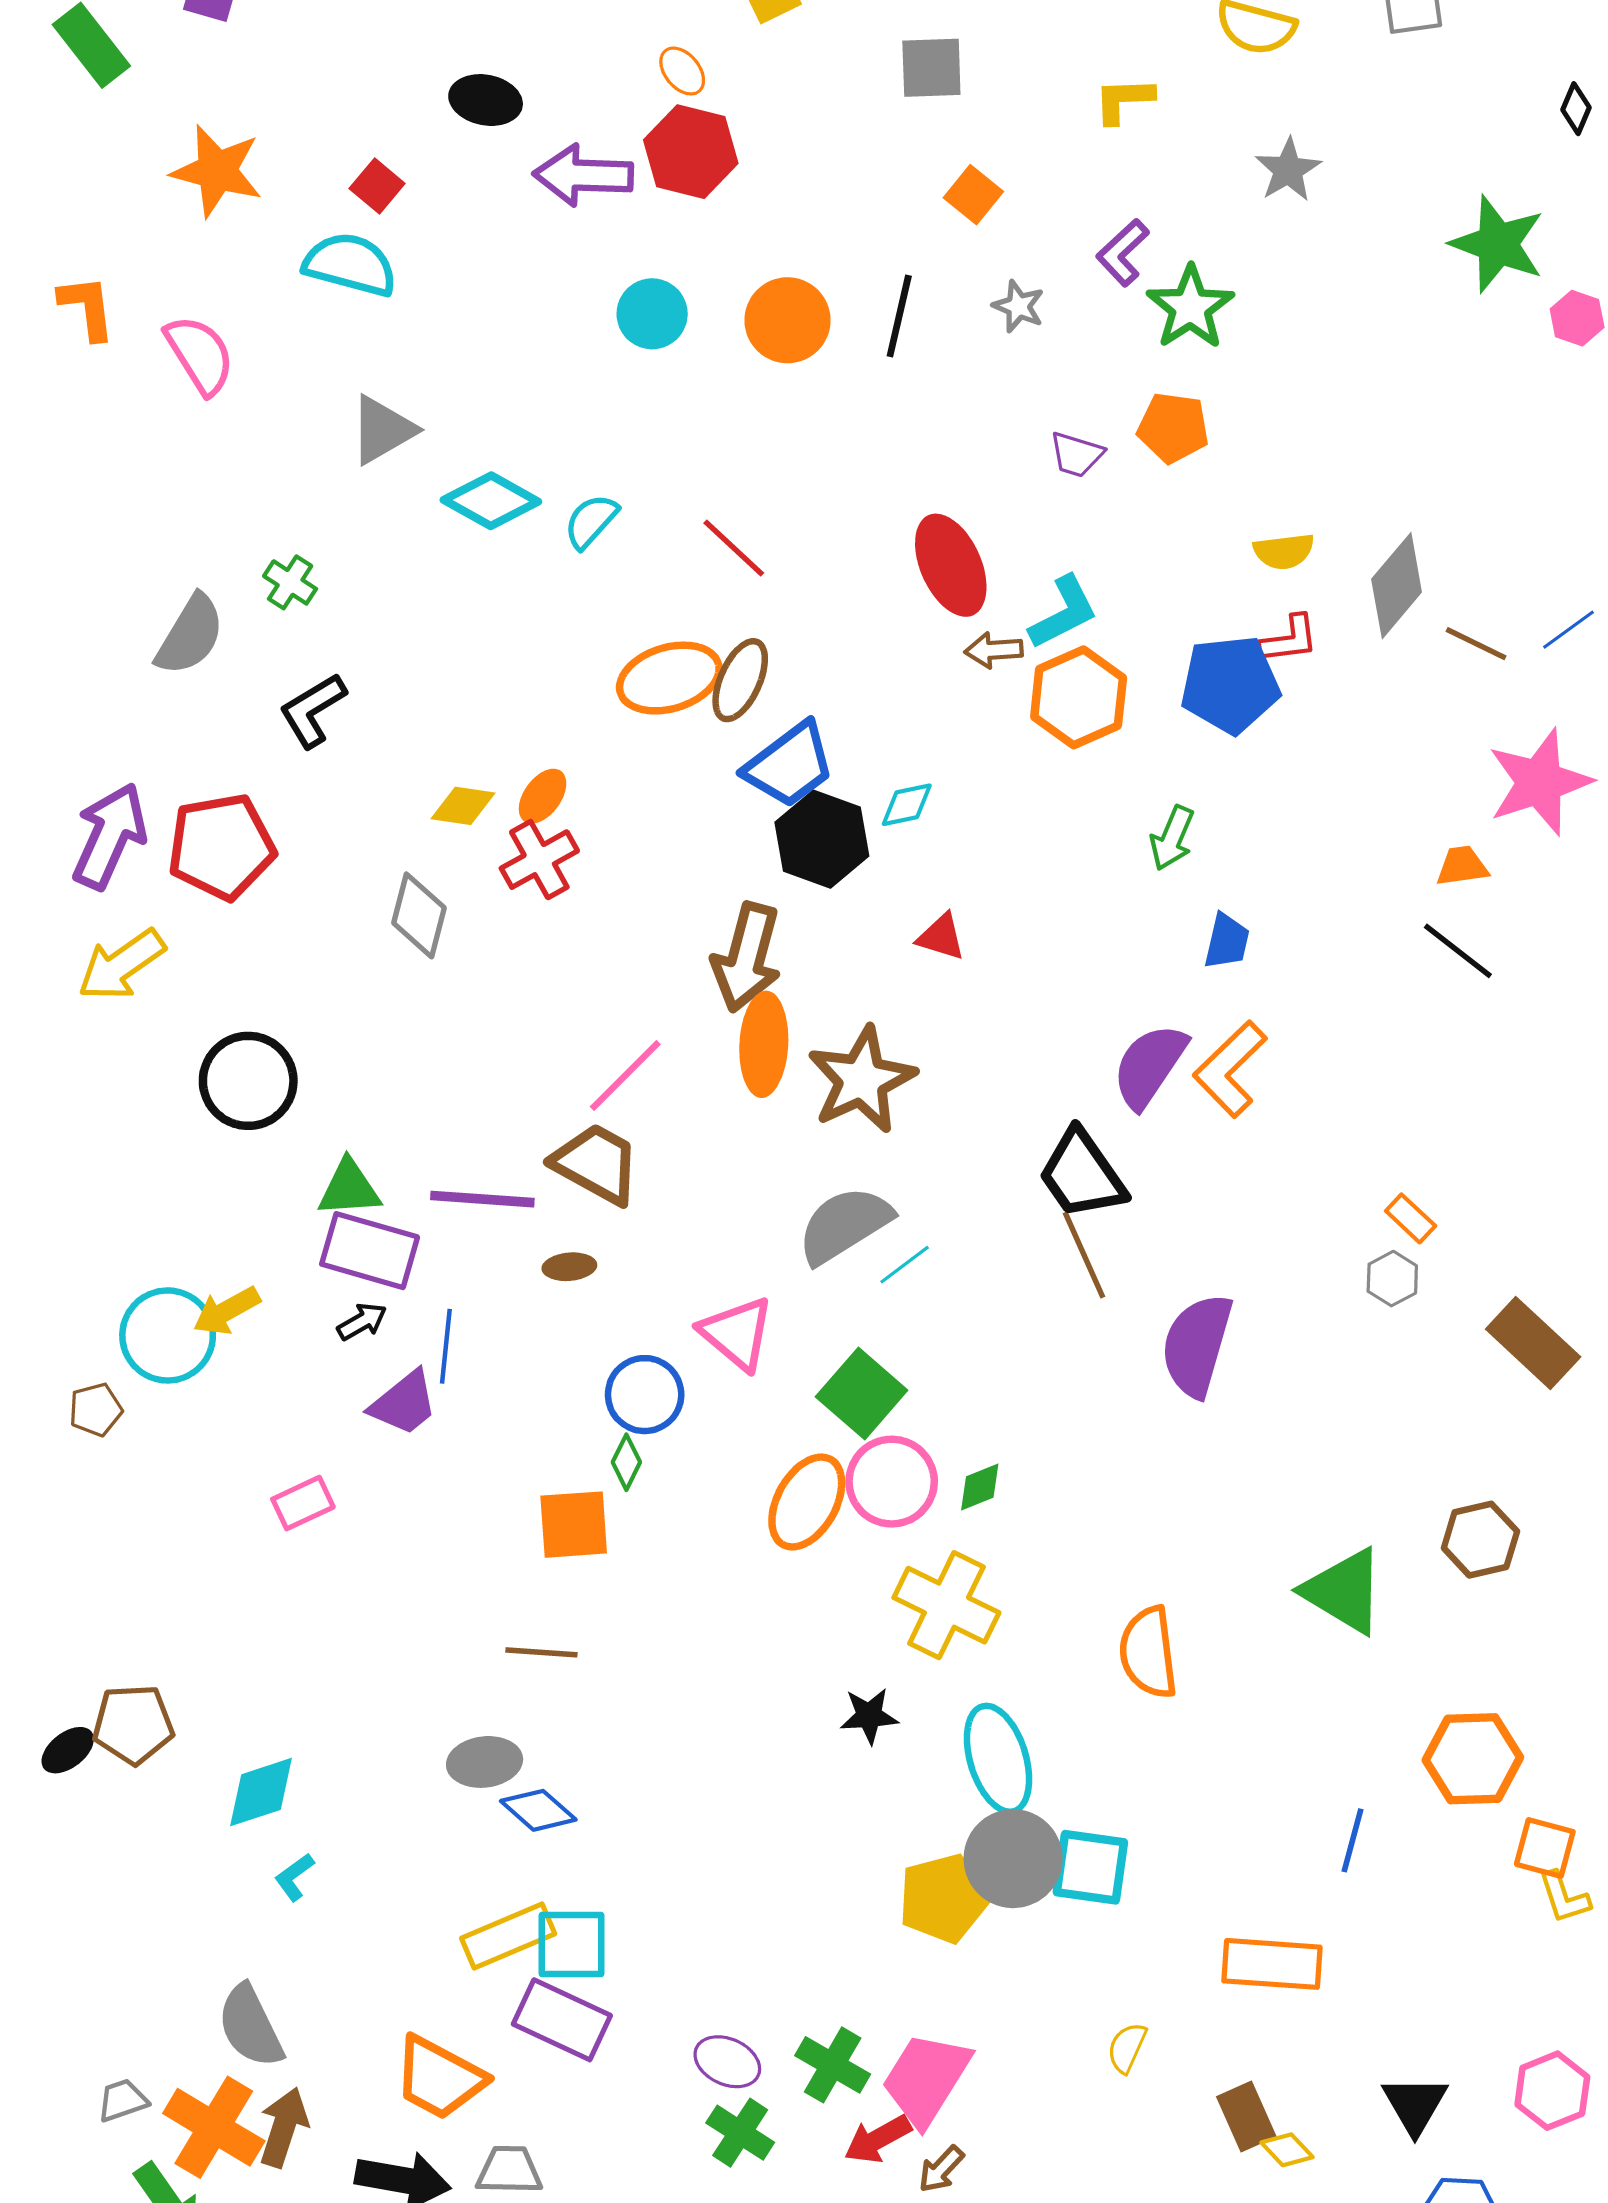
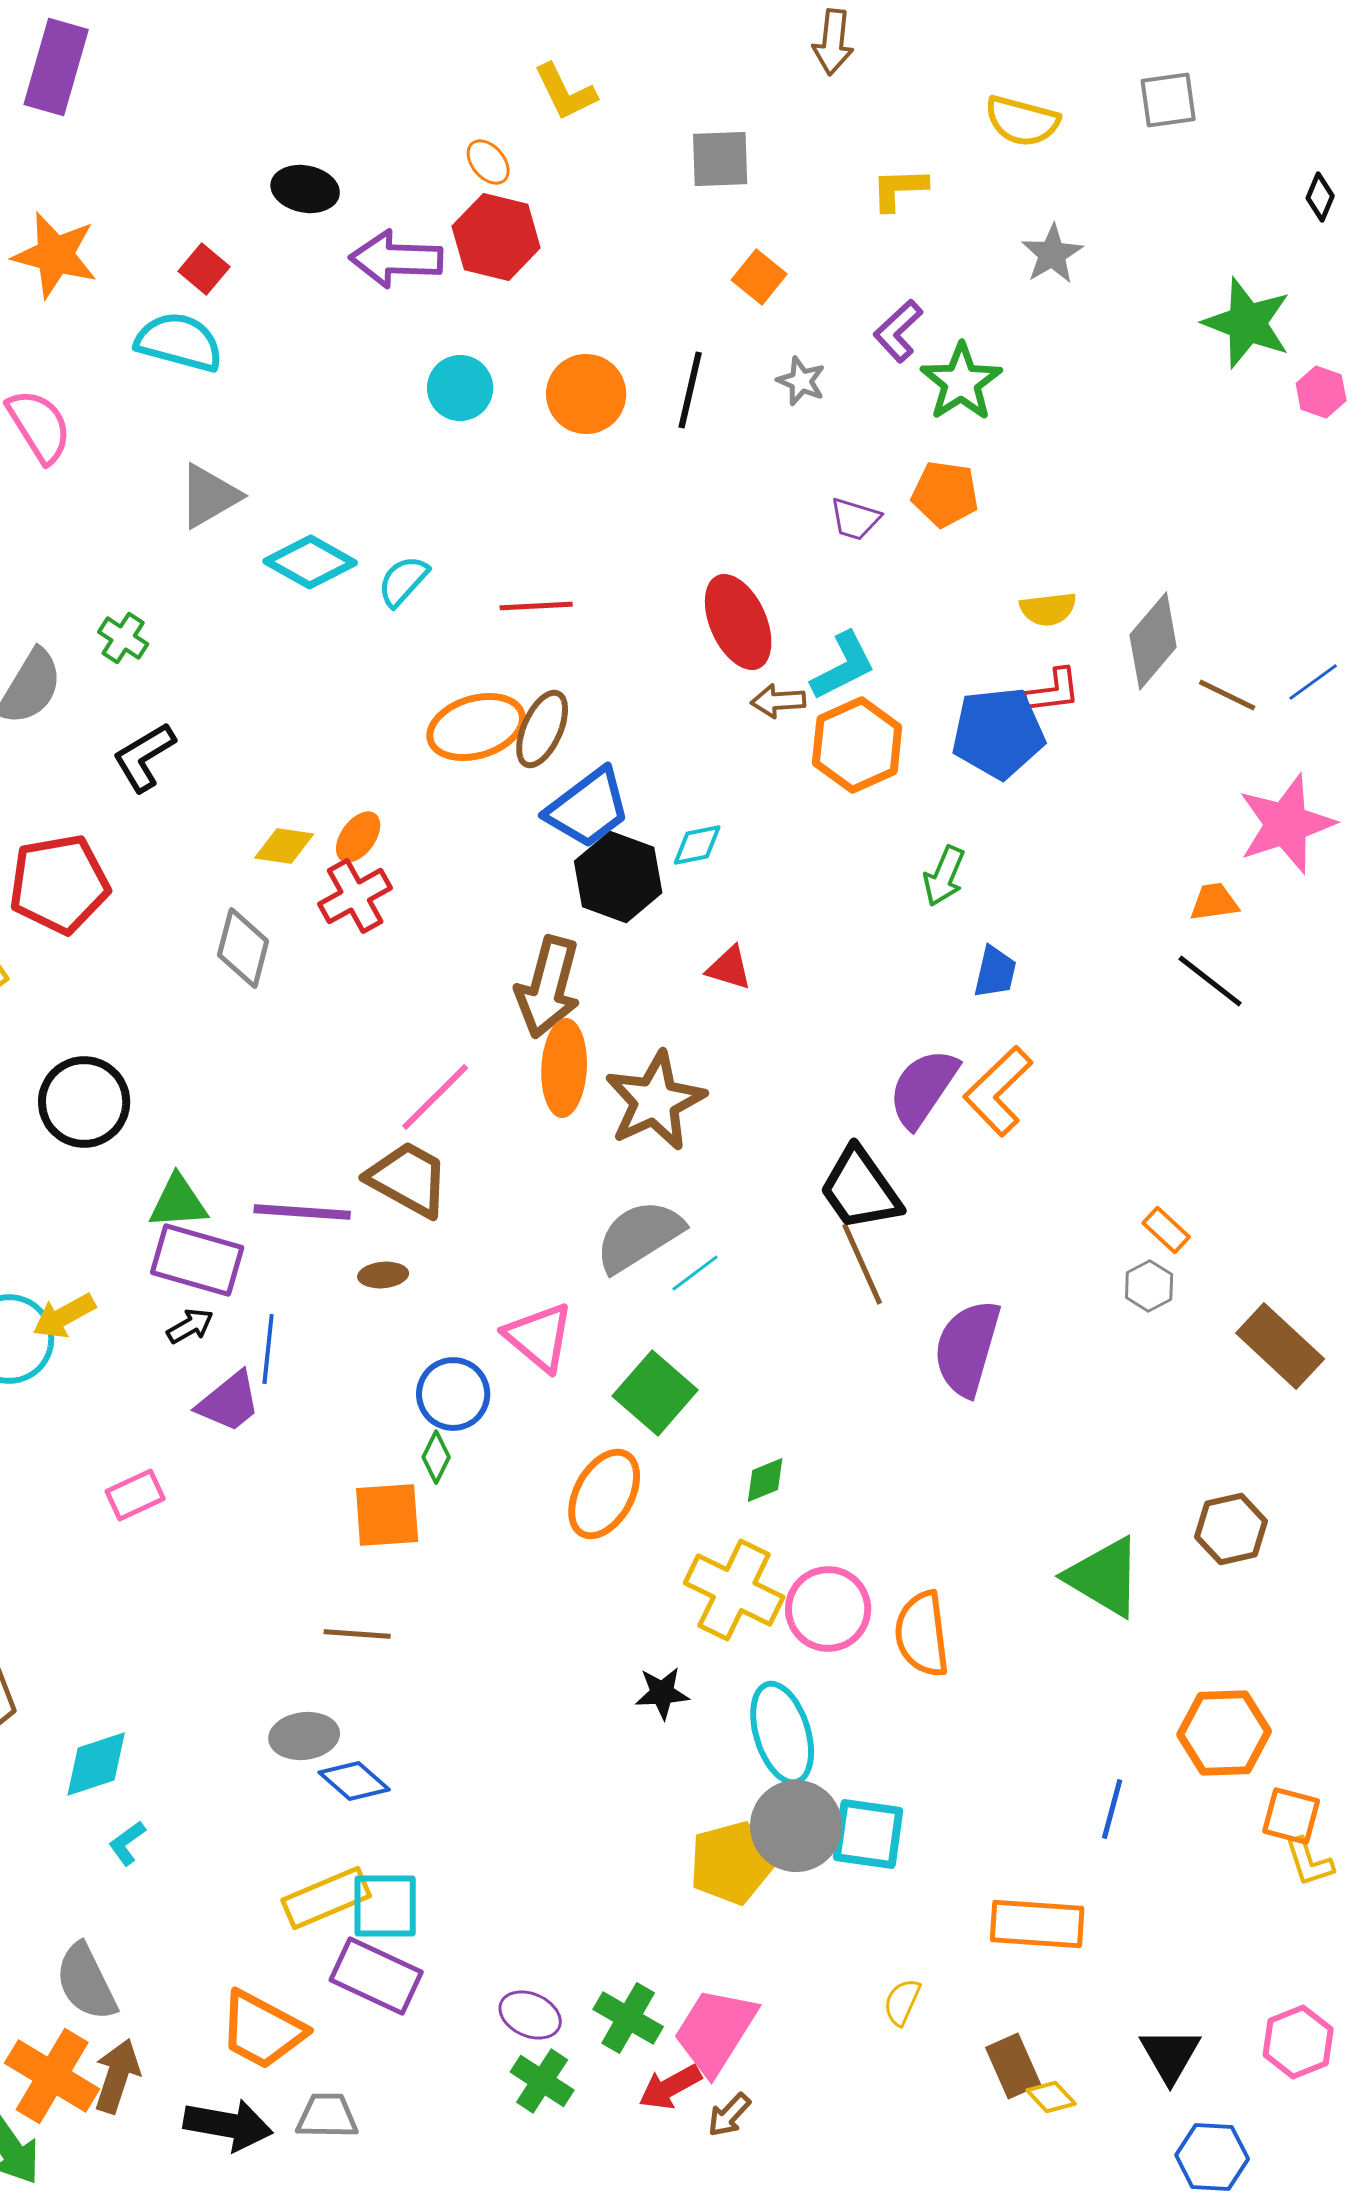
red line: (734, 548) -> (536, 606), turned -46
pink circle: (892, 1482) -> (828, 1609), moved

